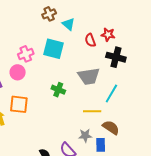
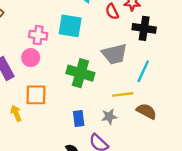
pink cross: (26, 54) -> (38, 35), turned 35
green cross: (58, 90) -> (80, 73), size x1.6
gray star: (85, 136) -> (109, 117), moved
blue rectangle: (101, 145) -> (79, 119), moved

